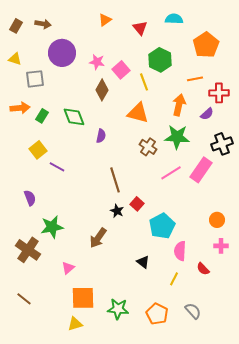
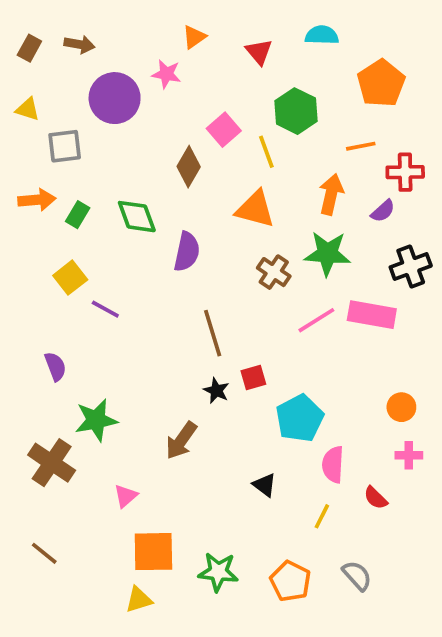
pink star: (97, 62) -> (166, 74), moved
purple semicircle: (101, 136) -> (187, 252), size x1.5
pink rectangle: (201, 170) -> (372, 315), turned 65
red square: (137, 204) -> (253, 378), turned 32

